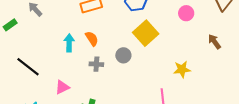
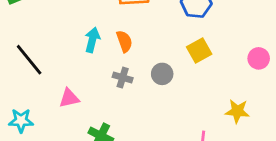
pink circle: (186, 13) -> (259, 58), moved
yellow square: (146, 33) -> (199, 50), size x0.7

